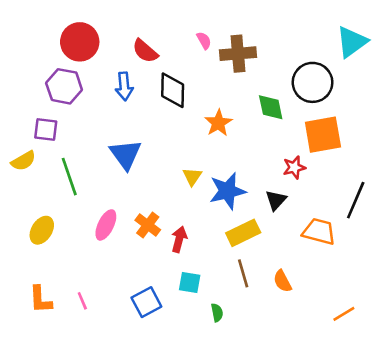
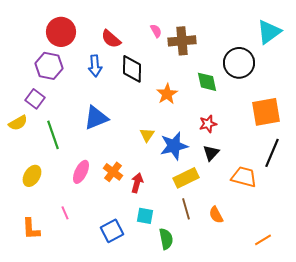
purple square: (46, 129) -> (35, 99), turned 30
orange square: (323, 135) -> (266, 112), moved
blue triangle: (125, 154) -> (96, 118), turned 44
red star: (294, 167) -> (208, 124), moved
pink line: (82, 301) -> (65, 213), moved
green semicircle: (217, 313) -> (166, 239), size x1.5

